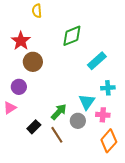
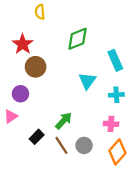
cyan rectangle: (97, 61) -> (115, 60), moved, turned -72
cyan triangle: (87, 102) -> (87, 81), moved
gray circle: (78, 121) -> (84, 145), moved

